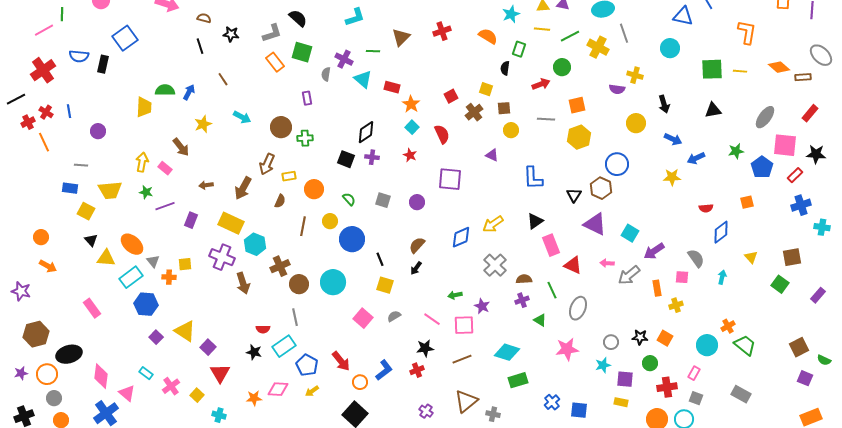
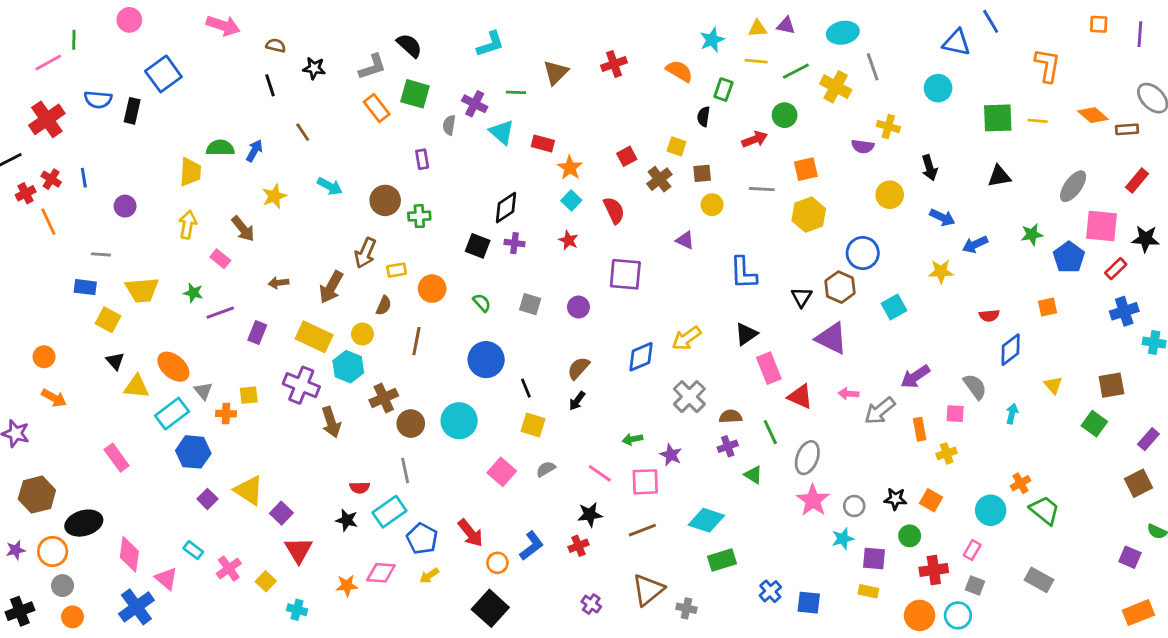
yellow arrow: (142, 162) -> (188, 225), moved
yellow circle: (330, 221) -> (362, 334), moved
cyan square: (630, 233) -> (894, 307), moved, turned 30
brown square: (799, 347) -> (1138, 483), moved
pink star: (567, 349) -> (813, 500), moved, turned -30

